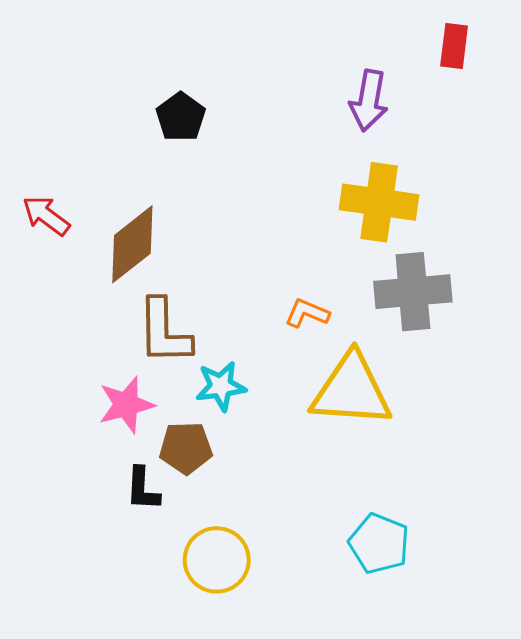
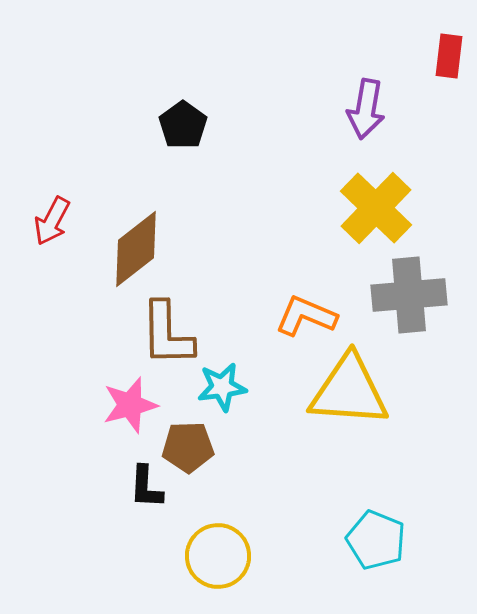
yellow cross: (379, 202) -> (376, 208), turned 36
red arrow: (46, 216) -> (52, 221), turned -99
orange L-shape: (307, 313) -> (306, 316), size x1.4

